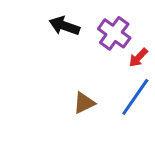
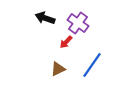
red arrow: (138, 58) -> (66, 42), moved

